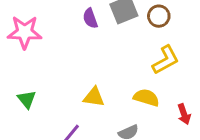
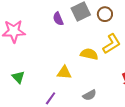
yellow semicircle: (146, 98) -> (89, 54), moved

